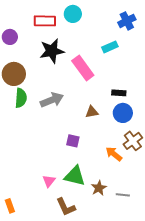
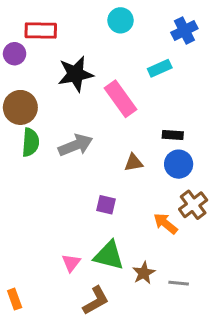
cyan circle: (73, 14) -> (121, 20), moved
red rectangle: (45, 21) -> (41, 30), moved
brown L-shape: (66, 207) -> (96, 301), turned -95

